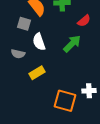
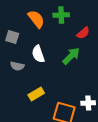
gray square: (24, 24) -> (12, 37), moved
yellow rectangle: (37, 73) -> (36, 94), moved

